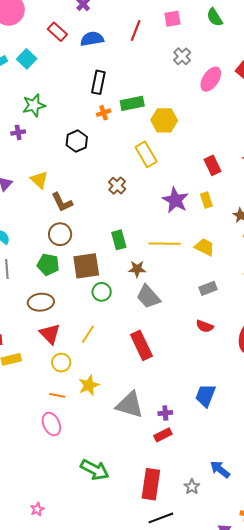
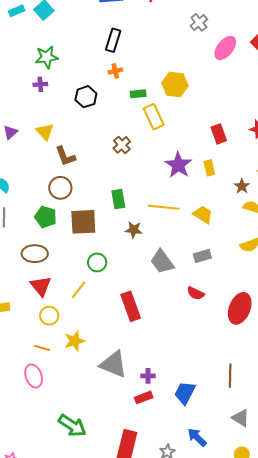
green rectangle: (132, 103) -> (138, 94), moved, size x0.7
purple cross: (18, 132) -> (40, 84), moved
green circle: (102, 292) -> (97, 262), moved
gray trapezoid: (148, 297) -> (162, 262), moved
blue trapezoid: (205, 395) -> (185, 393), moved

